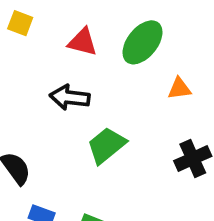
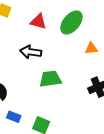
green trapezoid: (106, 145) -> (50, 79), turned 30

